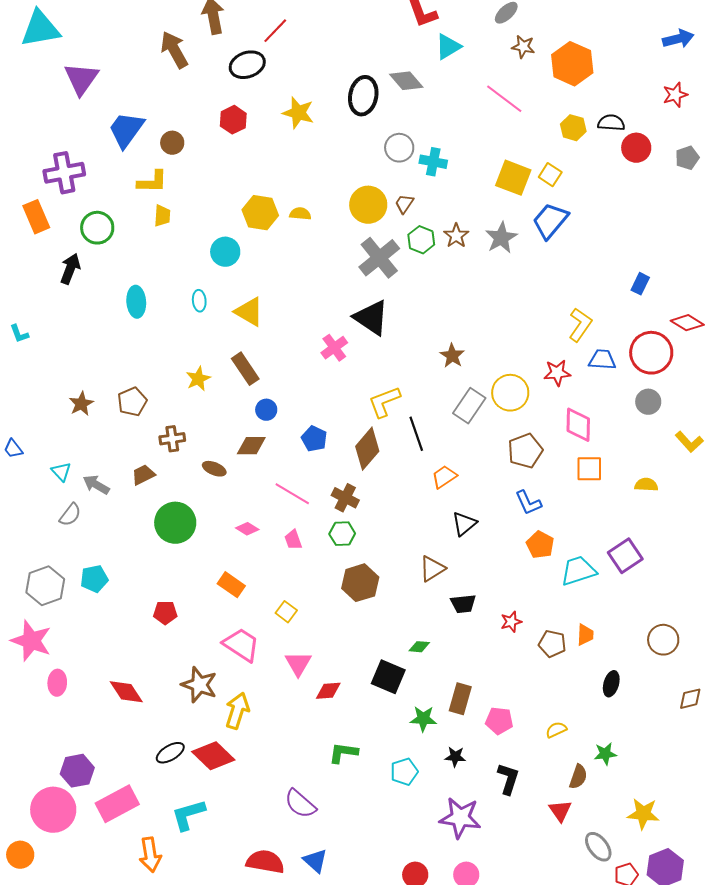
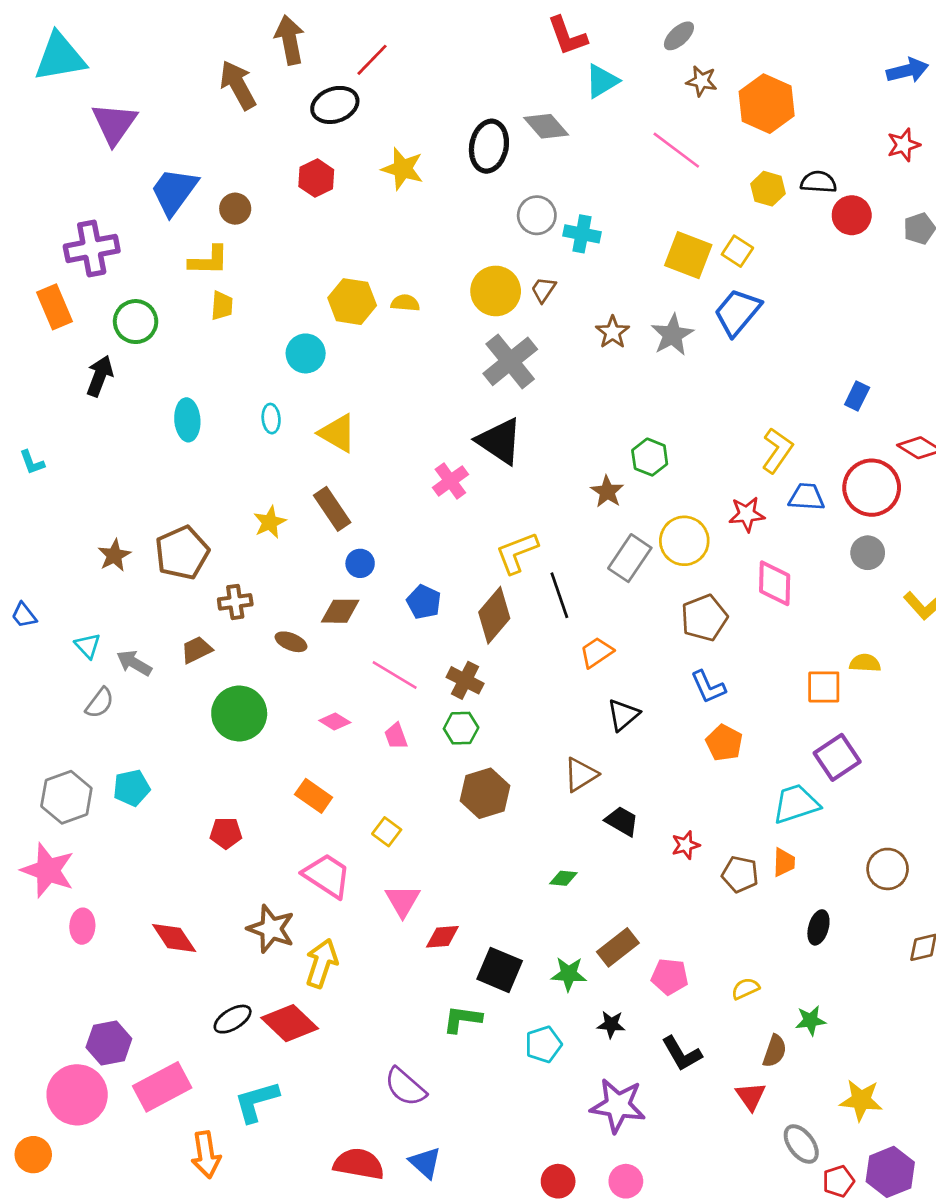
green hexagon: (421, 240) -> (650, 457), moved
brown pentagon: (132, 402) -> (182, 553), size x1.4
orange square: (589, 469) -> (824, 687), moved
cyan trapezoid: (578, 571) -> (796, 804), moved
black trapezoid: (463, 604) -> (622, 821), turned -144
black square: (388, 677) -> (500, 970), moved
brown rectangle: (460, 699) -> (618, 947), turned 36
black L-shape: (508, 779) -> (682, 1054), turned 132

